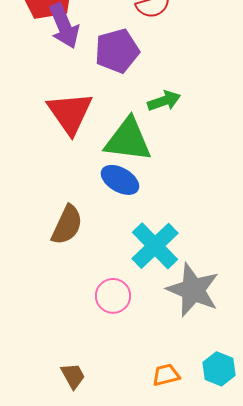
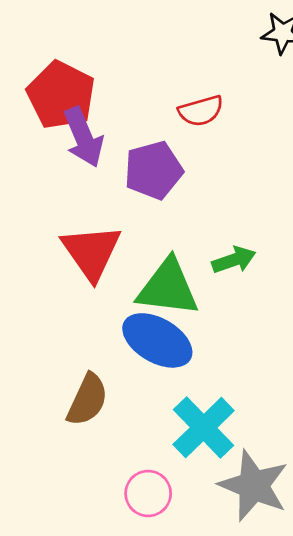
green arrow: (164, 101) -> (234, 260), moved
blue ellipse: (120, 180) -> (157, 340), size x1.4

